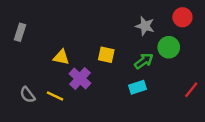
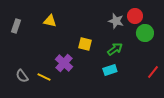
red circle: (182, 17) -> (135, 16), moved
green circle: (169, 47) -> (145, 33), moved
yellow triangle: (61, 57) -> (50, 21), moved

